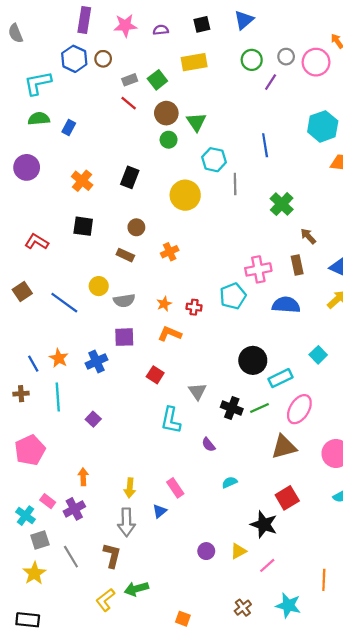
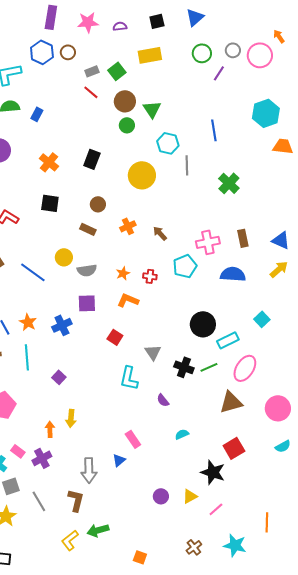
brown arrow: (308, 236) -> (160, 233), moved
yellow arrow: (130, 488) -> (71, 418), moved

